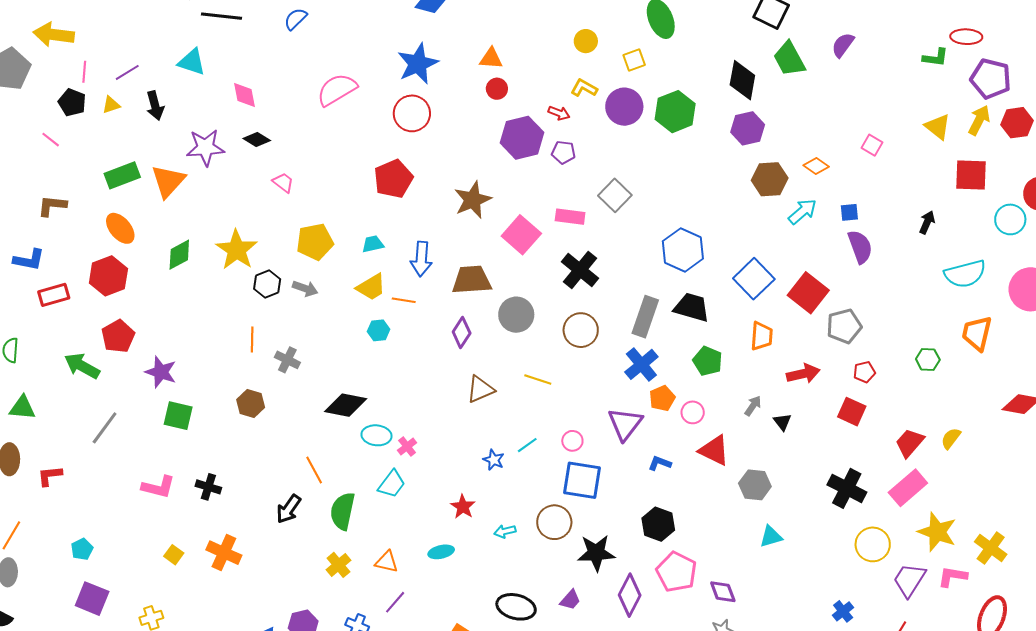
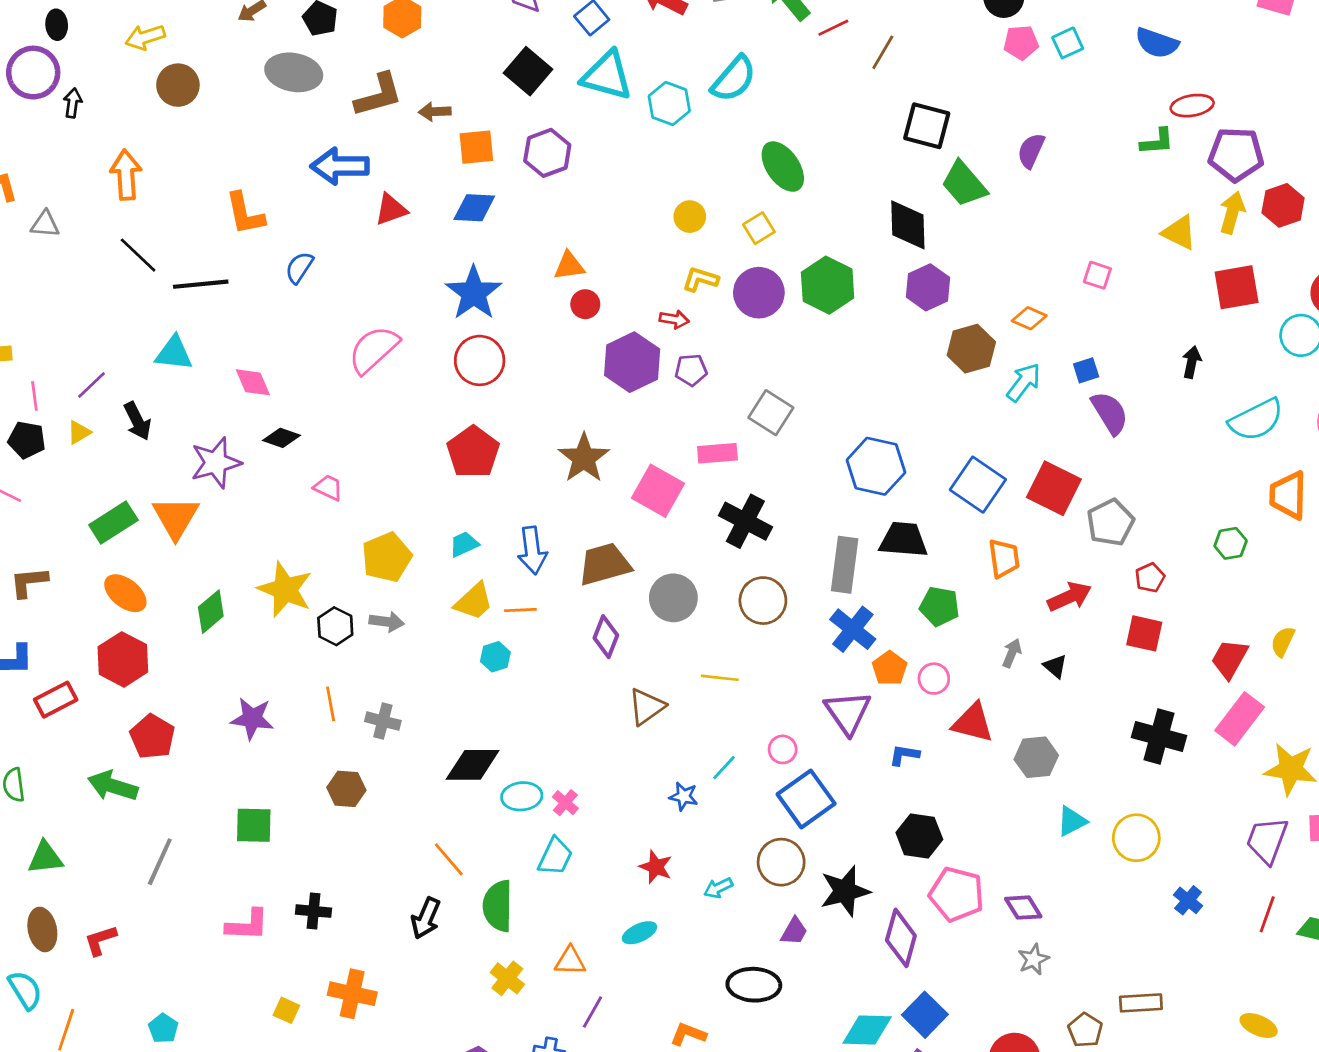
purple star: (161, 372) -> (252, 718), moved
blue square: (582, 480) -> (806, 799), turned -33
yellow circle: (873, 544) -> (1136, 838), moved
purple trapezoid: (570, 600) -> (794, 931), moved

